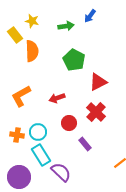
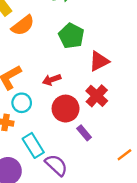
orange semicircle: (32, 51) -> (23, 25), turned 55
red circle: (69, 123) -> (66, 109), size x1.5
cyan circle: (38, 132) -> (22, 103), moved

